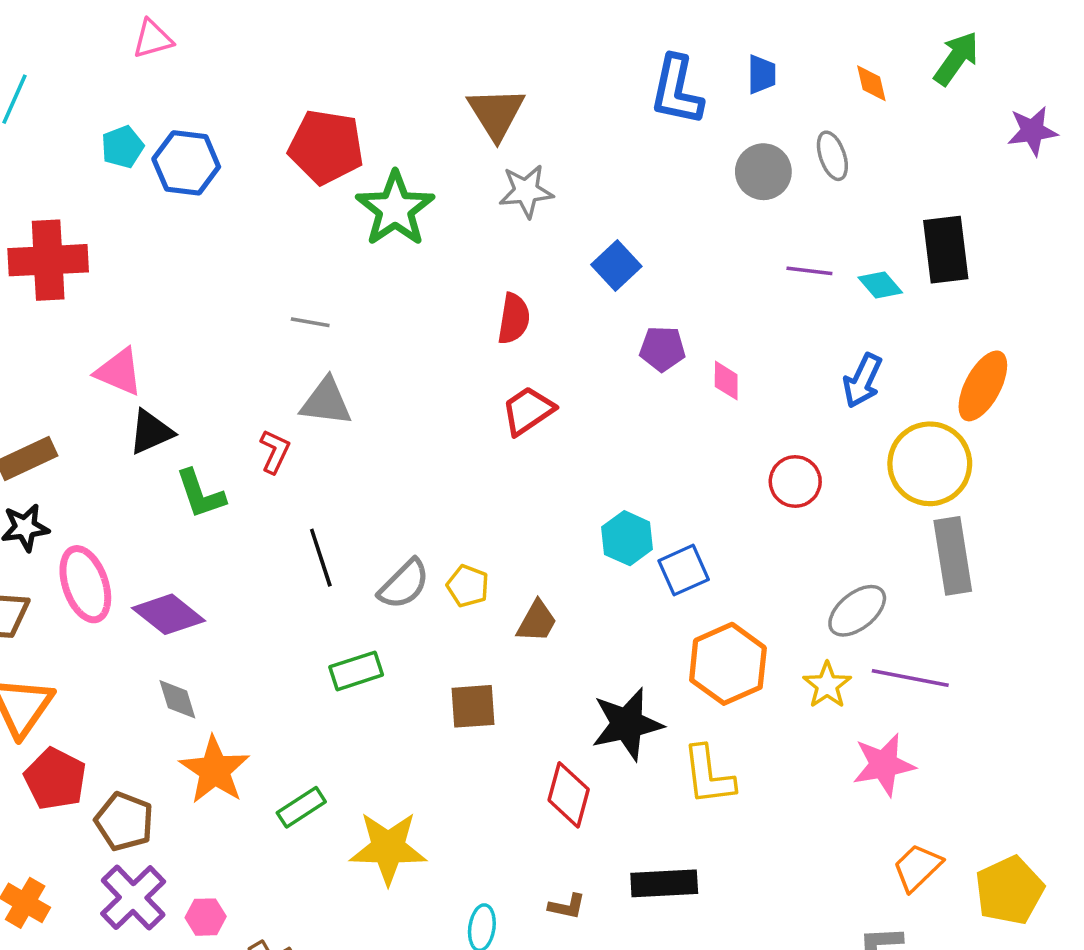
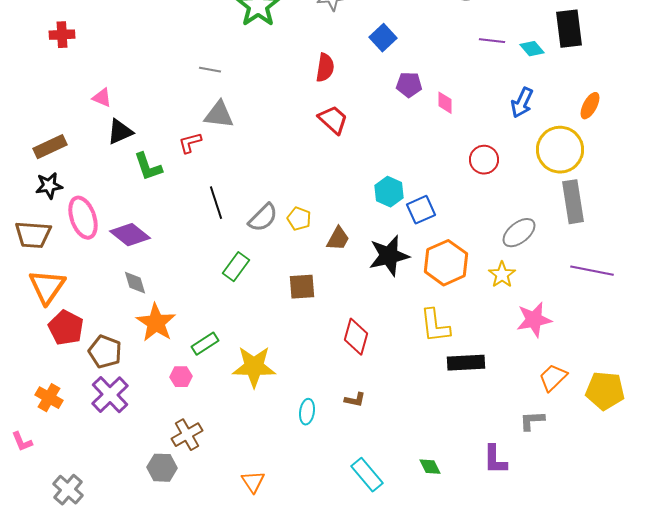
red cross: (48, 260) -> (62, 35), size x0.6
pink triangle: (119, 372) -> (102, 98), size x0.7
orange ellipse: (983, 386) -> (590, 106), size x0.7
red trapezoid: (528, 411) -> (333, 120), turned 76
red L-shape: (275, 451) -> (190, 143), turned -130
green rectangle: (356, 671) -> (236, 267), turned -36
purple line: (910, 678) -> (592, 271), moved
black star: (627, 724) -> (389, 256), moved
black rectangle: (664, 883) -> (466, 363), moved
yellow pentagon: (1009, 890) -> (605, 391), turned 30
pink hexagon: (206, 917) -> (181, 377), moved

